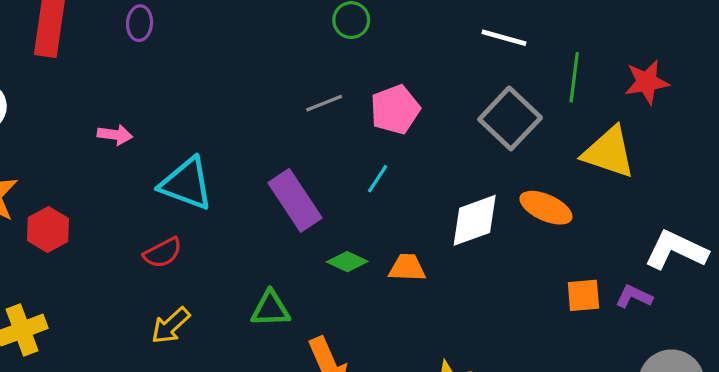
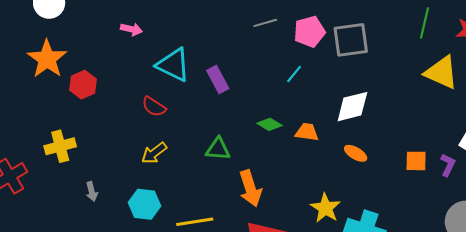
gray square: (510, 118) -> (351, 40), moved, turned 33
purple rectangle: (295, 200) -> (218, 79), moved, size x0.7
orange ellipse: (546, 208) -> (356, 153), moved, size x0.7
red semicircle: (163, 253) -> (154, 107), turned 55
purple L-shape: (634, 297) -> (448, 165), turned 85

